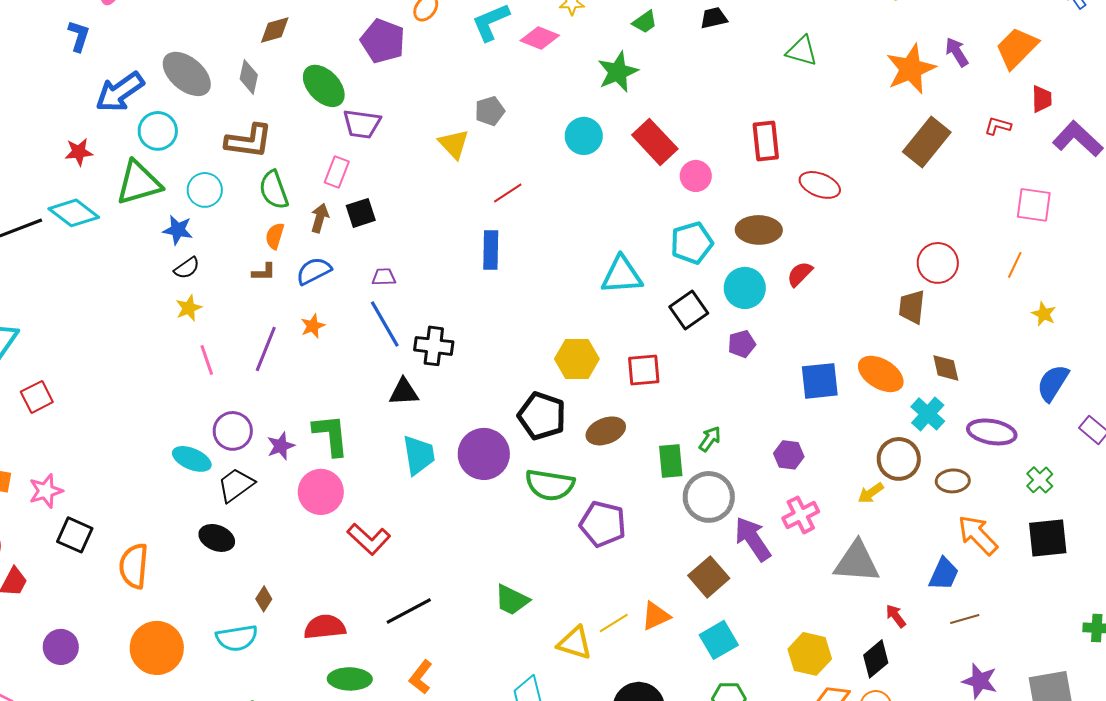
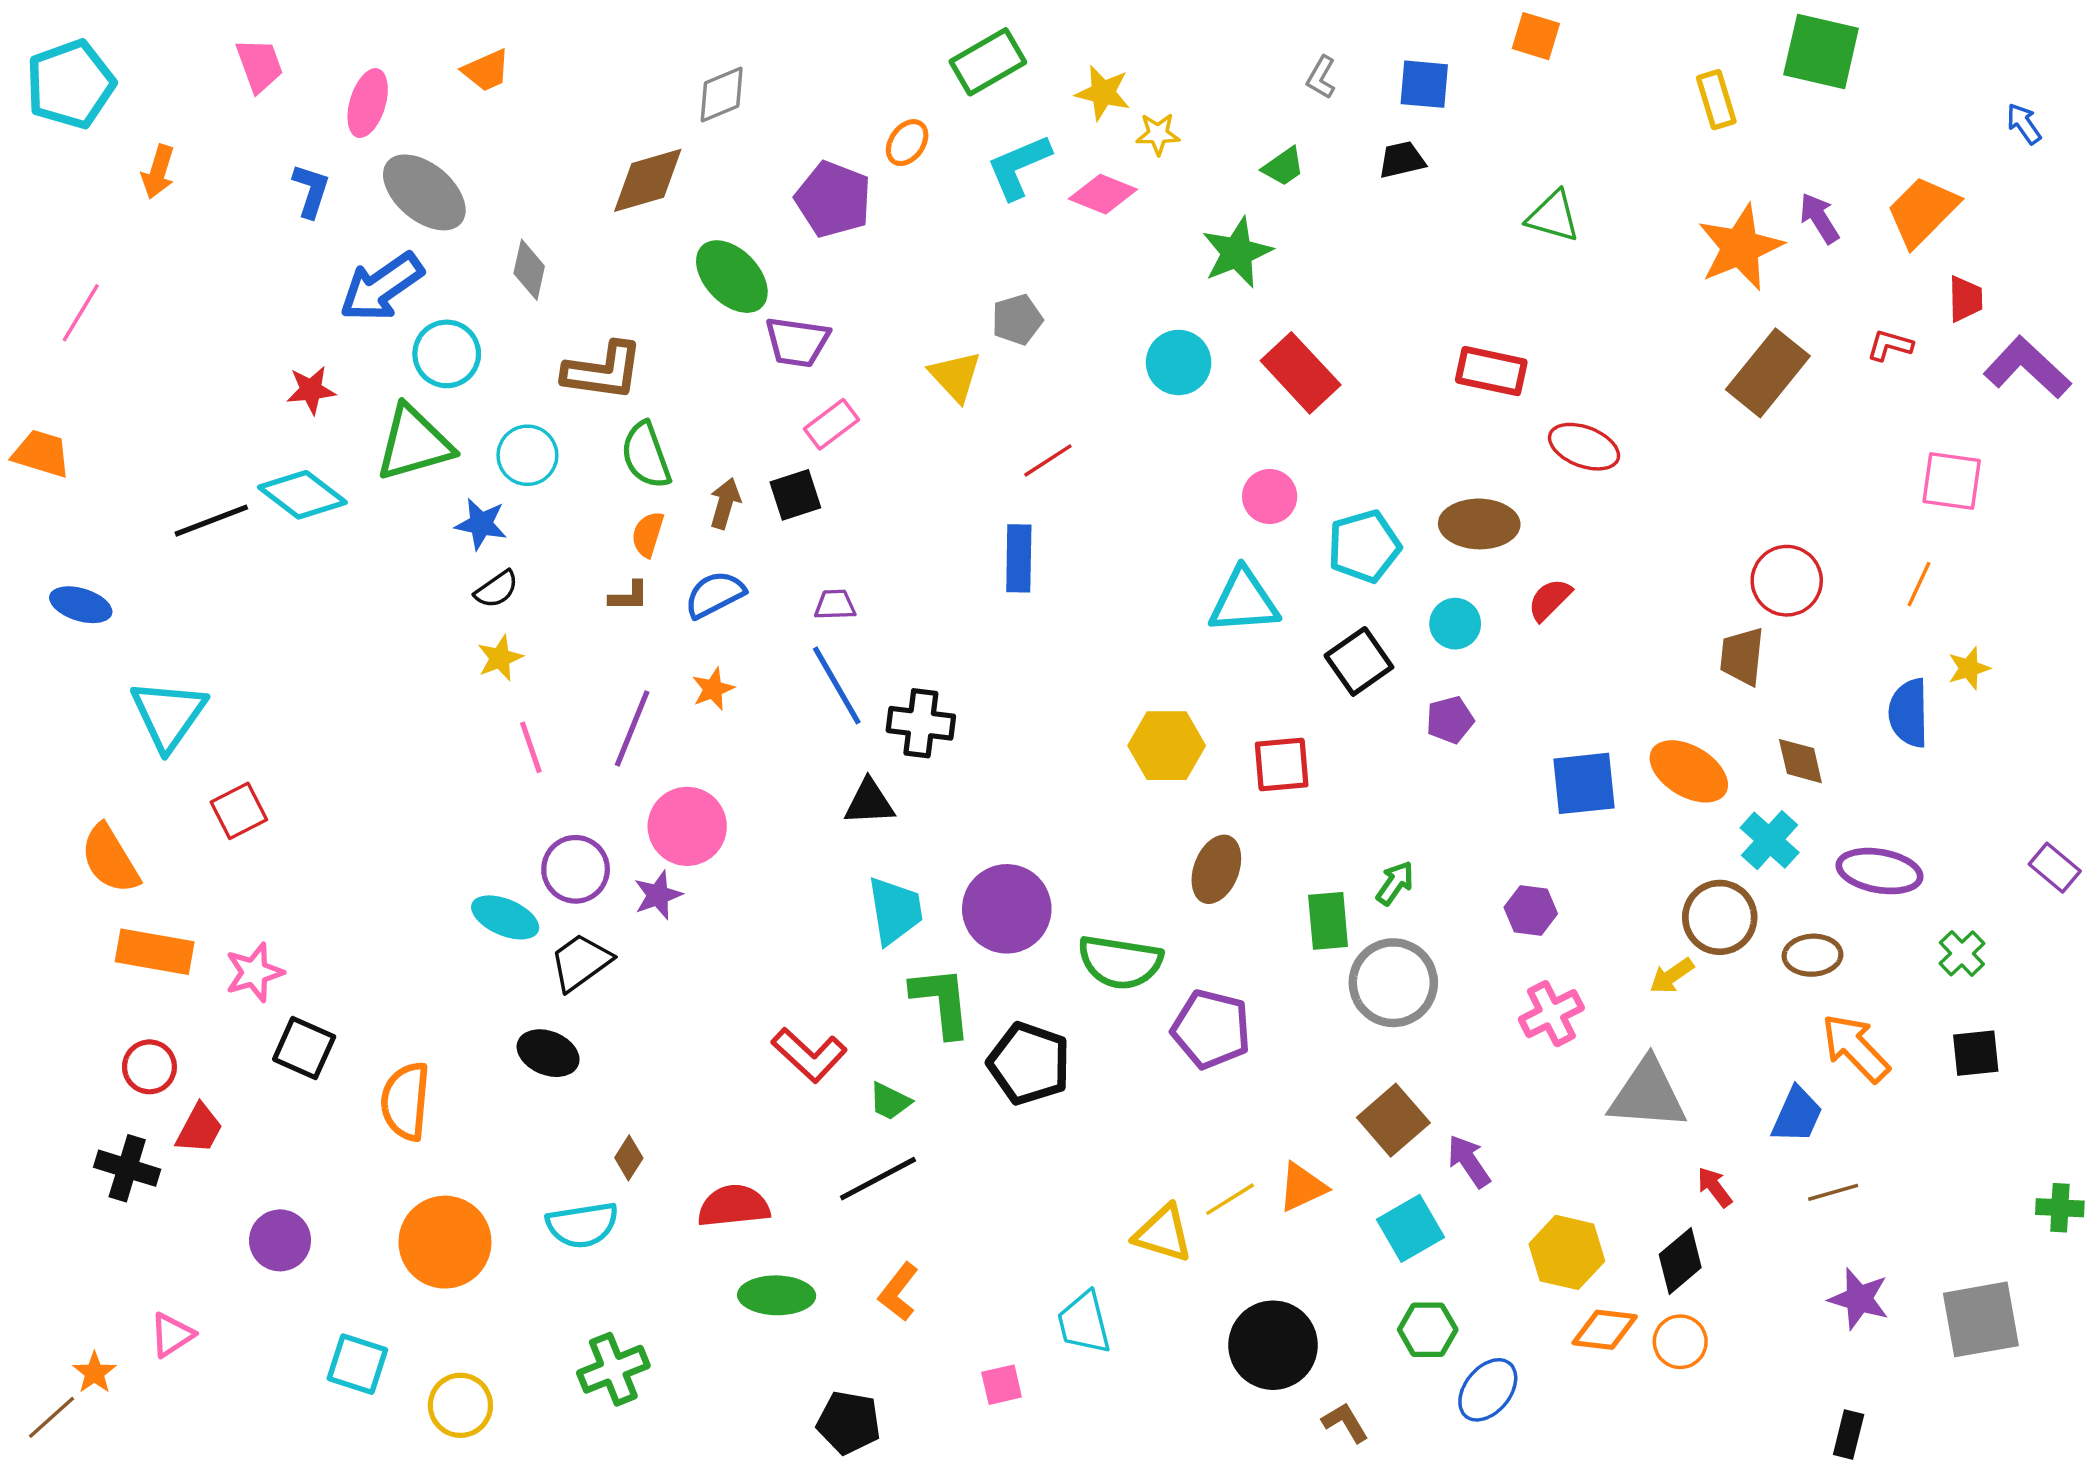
brown diamond: (275, 30) -> (648, 180), size x1.4
gray ellipse: (187, 74) -> (424, 192), moved
gray diamond: (249, 77) -> (529, 270), moved
red rectangle: (766, 141) -> (1491, 371), turned -72
pink rectangle: (337, 172) -> (832, 424), moved, turned 32
pink circle: (696, 176) -> (1270, 496), moved
cyan circle: (745, 288) -> (1455, 624), size x0.7
yellow star: (1044, 314) -> (1969, 668), turned 30
blue semicircle: (1053, 383) -> (1909, 713), moved, turned -33
black pentagon: (542, 416) -> (1029, 1063), moved
brown ellipse: (606, 431) -> (1216, 869), turned -48
green L-shape: (331, 435) -> (941, 1002), moved
pink circle: (321, 492) -> (687, 826), moved
black square: (1048, 538) -> (1976, 1053), size x0.7
purple arrow: (753, 539) -> (1469, 1161), moved, size x0.7
green trapezoid: (512, 600) -> (890, 1101), moved, size x0.7

